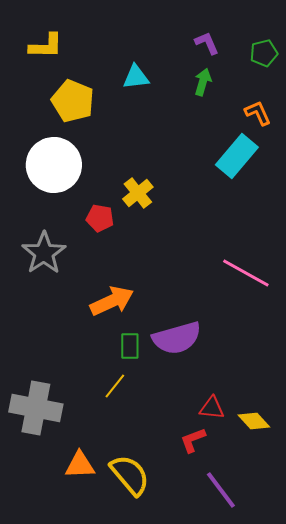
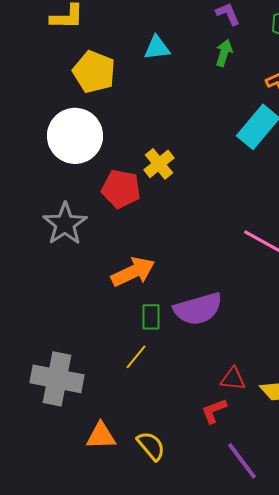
red pentagon: (100, 218) -> (121, 189), size x1.4
yellow semicircle: (130, 475) -> (151, 446), size x0.7

